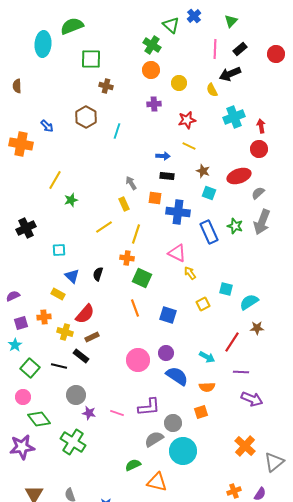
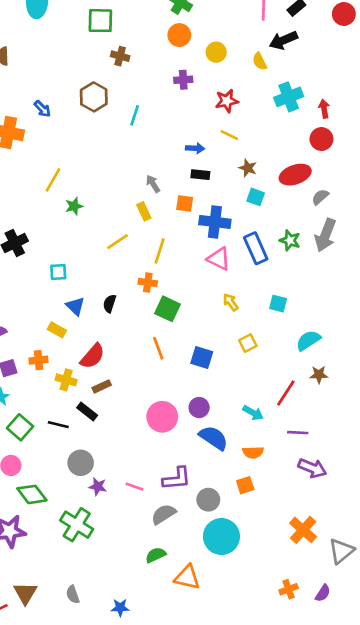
pink triangle: (177, 253) -> (219, 259), moved
cyan square: (226, 289) -> (278, 304), moved
gray semicircle: (154, 439) -> (164, 514), moved

